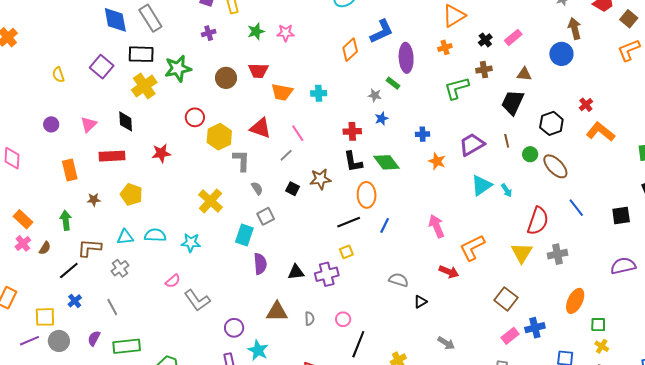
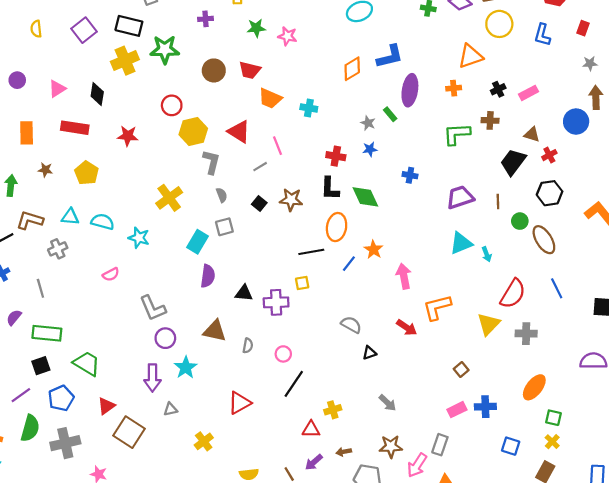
red cross: (586, 105) -> (549, 155), moved
orange star: (437, 161) -> (374, 250), moved
brown square: (506, 299) -> (461, 369), size x0.6
gray L-shape: (197, 300) -> (153, 308), moved

